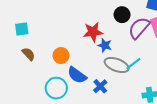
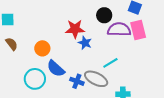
purple semicircle: (139, 28) -> (119, 29), turned 45
gray ellipse: (117, 65) -> (96, 79), moved
blue cross: (100, 86) -> (77, 81), turned -32

